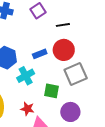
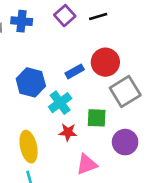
black line: (63, 25) -> (98, 17), moved
red star: (27, 109) -> (68, 132), moved

